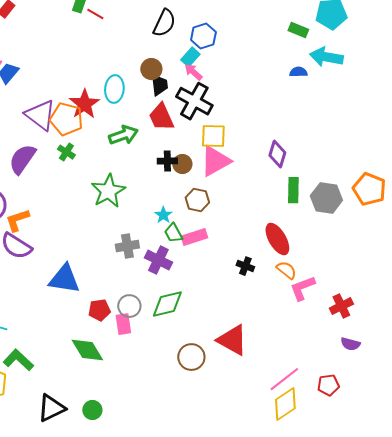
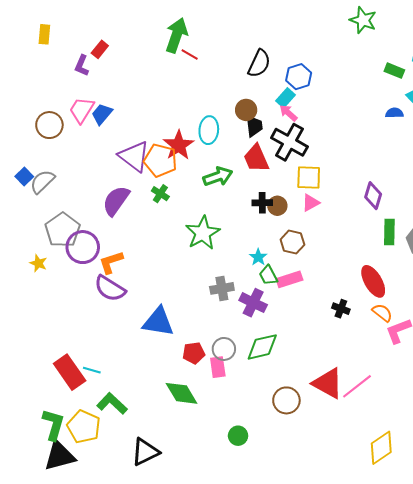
pink triangle: (215, 161) -> (311, 203), size x0.6
pink line: (284, 379) -> (357, 386), moved
green circle: (92, 410) -> (238, 436), moved

